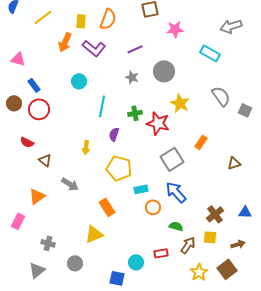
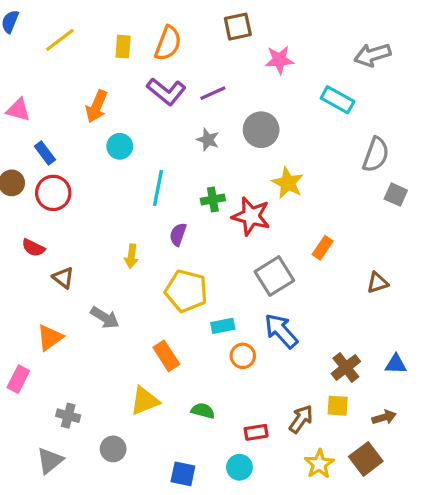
orange arrow: (65, 42) -> (96, 106), moved
purple L-shape: (94, 48) -> (166, 91), moved
gray semicircle: (221, 96) -> (376, 155), moved, turned 55
green semicircle: (176, 226) -> (203, 411), moved
cyan circle: (136, 262) -> (239, 467), moved

